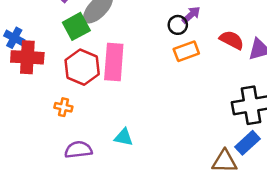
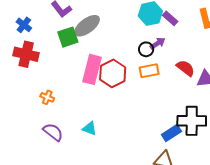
blue cross: (14, 38) -> (24, 25), moved
red hexagon: (82, 67) -> (113, 73), moved
blue rectangle: (247, 143) -> (171, 133), moved
purple semicircle: (78, 150) -> (53, 132), turned 35

